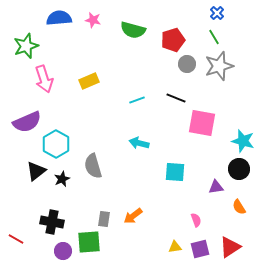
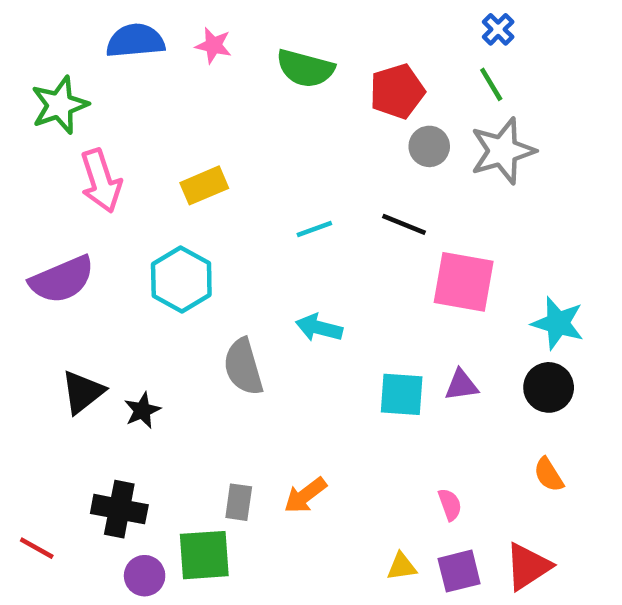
cyan hexagon: (56, 144) -> (181, 280), moved
gray semicircle: (93, 166) -> (243, 367), moved
purple triangle: (216, 187) -> (461, 385), moved

